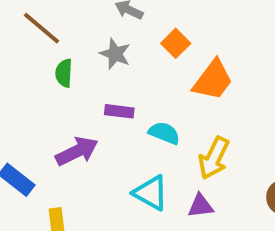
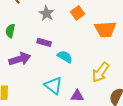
green semicircle: (64, 73) -> (10, 31), moved
orange trapezoid: (213, 80) -> (105, 29), moved, turned 40
yellow arrow: (214, 158) -> (101, 72), moved

